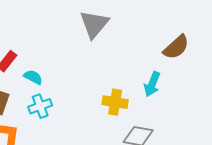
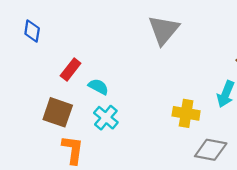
cyan cross: (40, 106) -> (106, 118), turned -30

